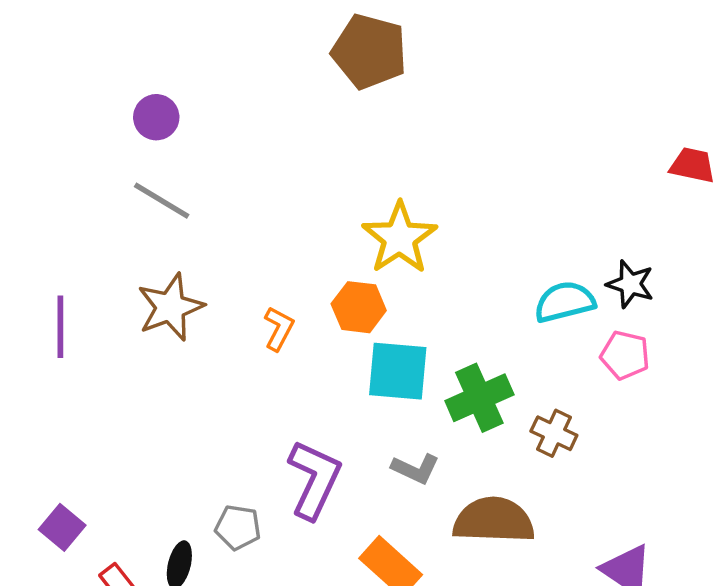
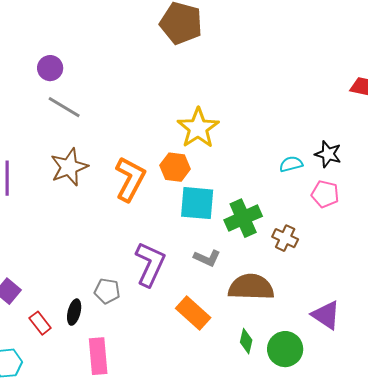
purple circle: (156, 117) -> (50, 68), moved
cyan semicircle: (565, 302) -> (291, 164), size x0.7
orange L-shape: (279, 328) -> (130, 179), size x1.8

